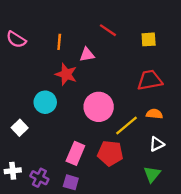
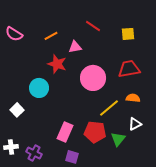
orange line: (59, 42) -> (51, 36), turned 56
pink circle: (99, 107) -> (93, 78), moved
green triangle: (152, 174) -> (118, 139), moved
purple square: (71, 182) -> (72, 157), moved

